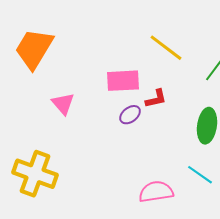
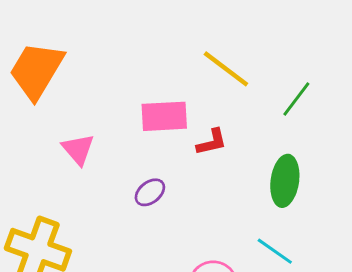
purple ellipse: (130, 115) -> (150, 192), moved

